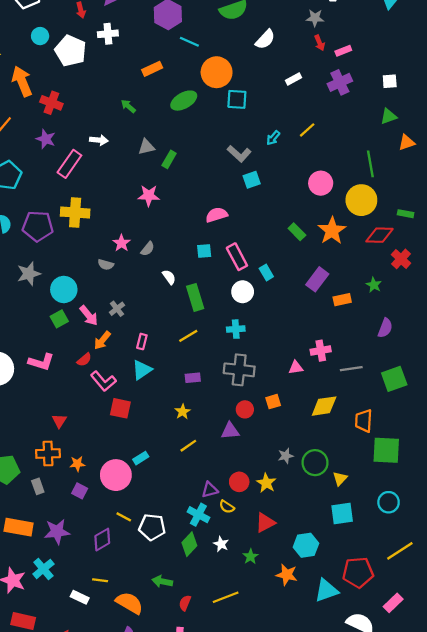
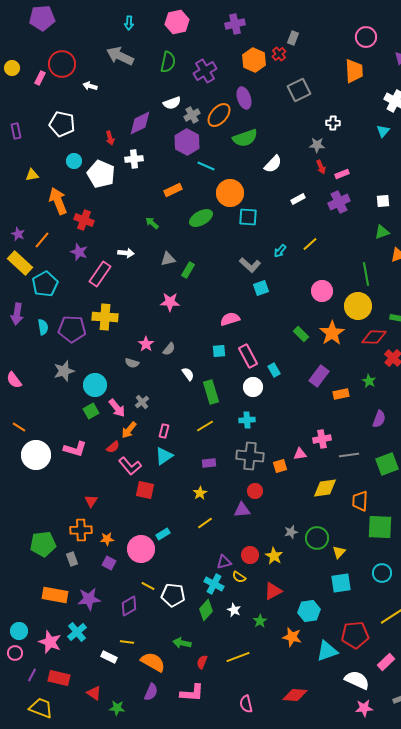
orange square: (273, 402) -> (280, 466), moved

